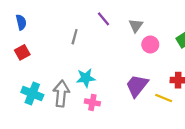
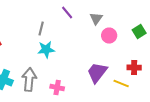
cyan star: (86, 78) -> (46, 50), moved

